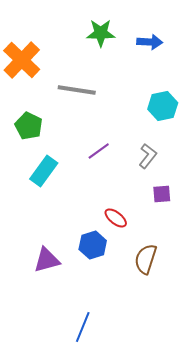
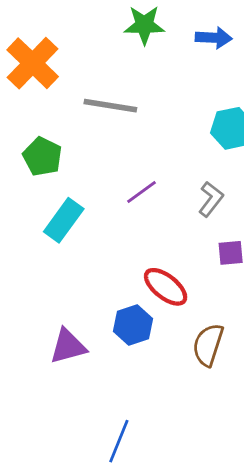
red ellipse: (116, 218) -> (166, 287), size x1.4

